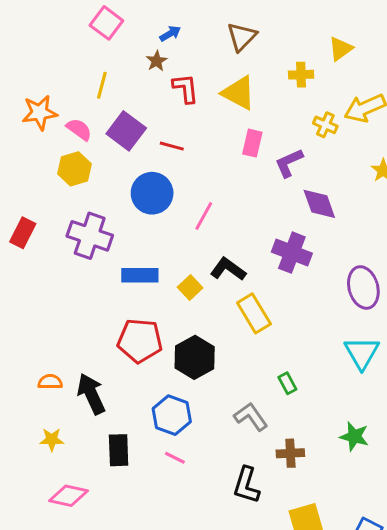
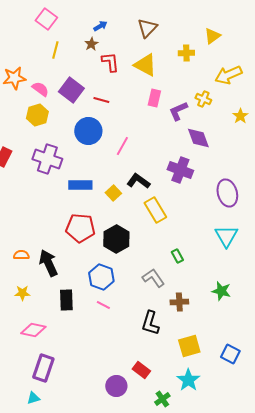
pink square: (106, 23) -> (46, 19), moved
yellow line: (102, 85) -> (55, 50), moved
yellow cross: (325, 125) -> (203, 99), moved

